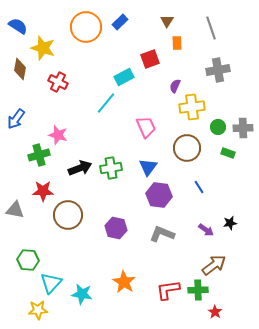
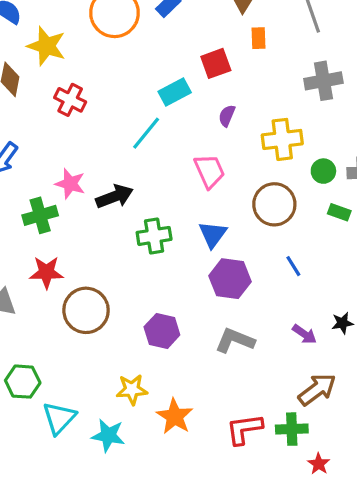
purple semicircle: (175, 86) -> (227, 116), moved
black arrow: (80, 168) -> (114, 196), moved
yellow star: (38, 310) -> (132, 389), moved

